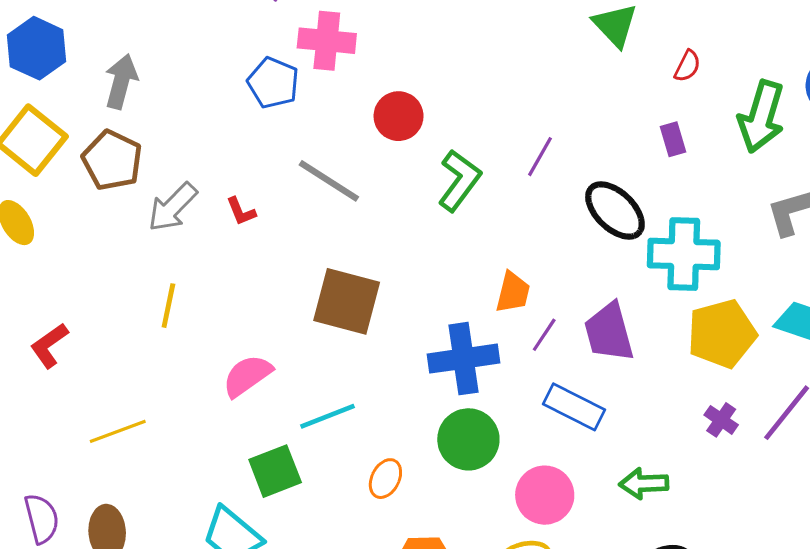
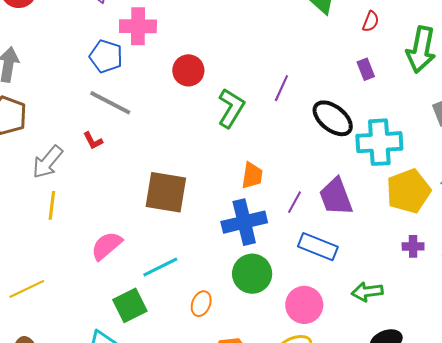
gray line: (329, 181) -> (110, 103), moved
gray arrow: (173, 207) -> (48, 162), moved
orange trapezoid: (513, 292) -> (252, 175), moved
purple cross: (721, 420) -> (413, 246), turned -30

